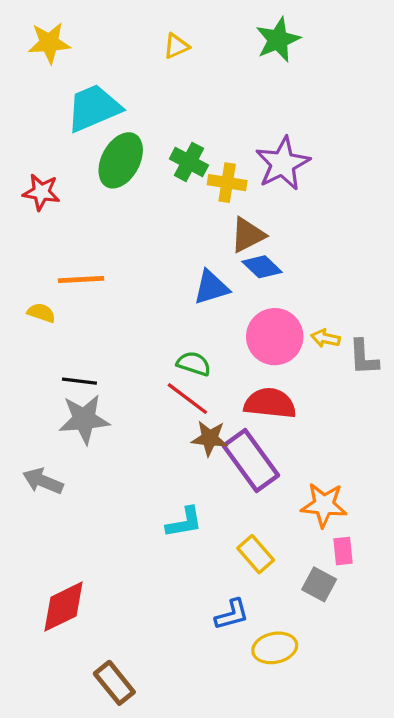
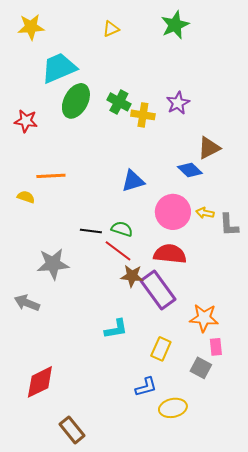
purple star: (283, 164) -> (178, 103), size x0.7
brown triangle: (248, 235) -> (209, 148), moved
blue diamond: (262, 267) -> (190, 170), moved
black line: (79, 381) -> (91, 231), moved
yellow rectangle: (256, 554) -> (161, 349), turned 65

